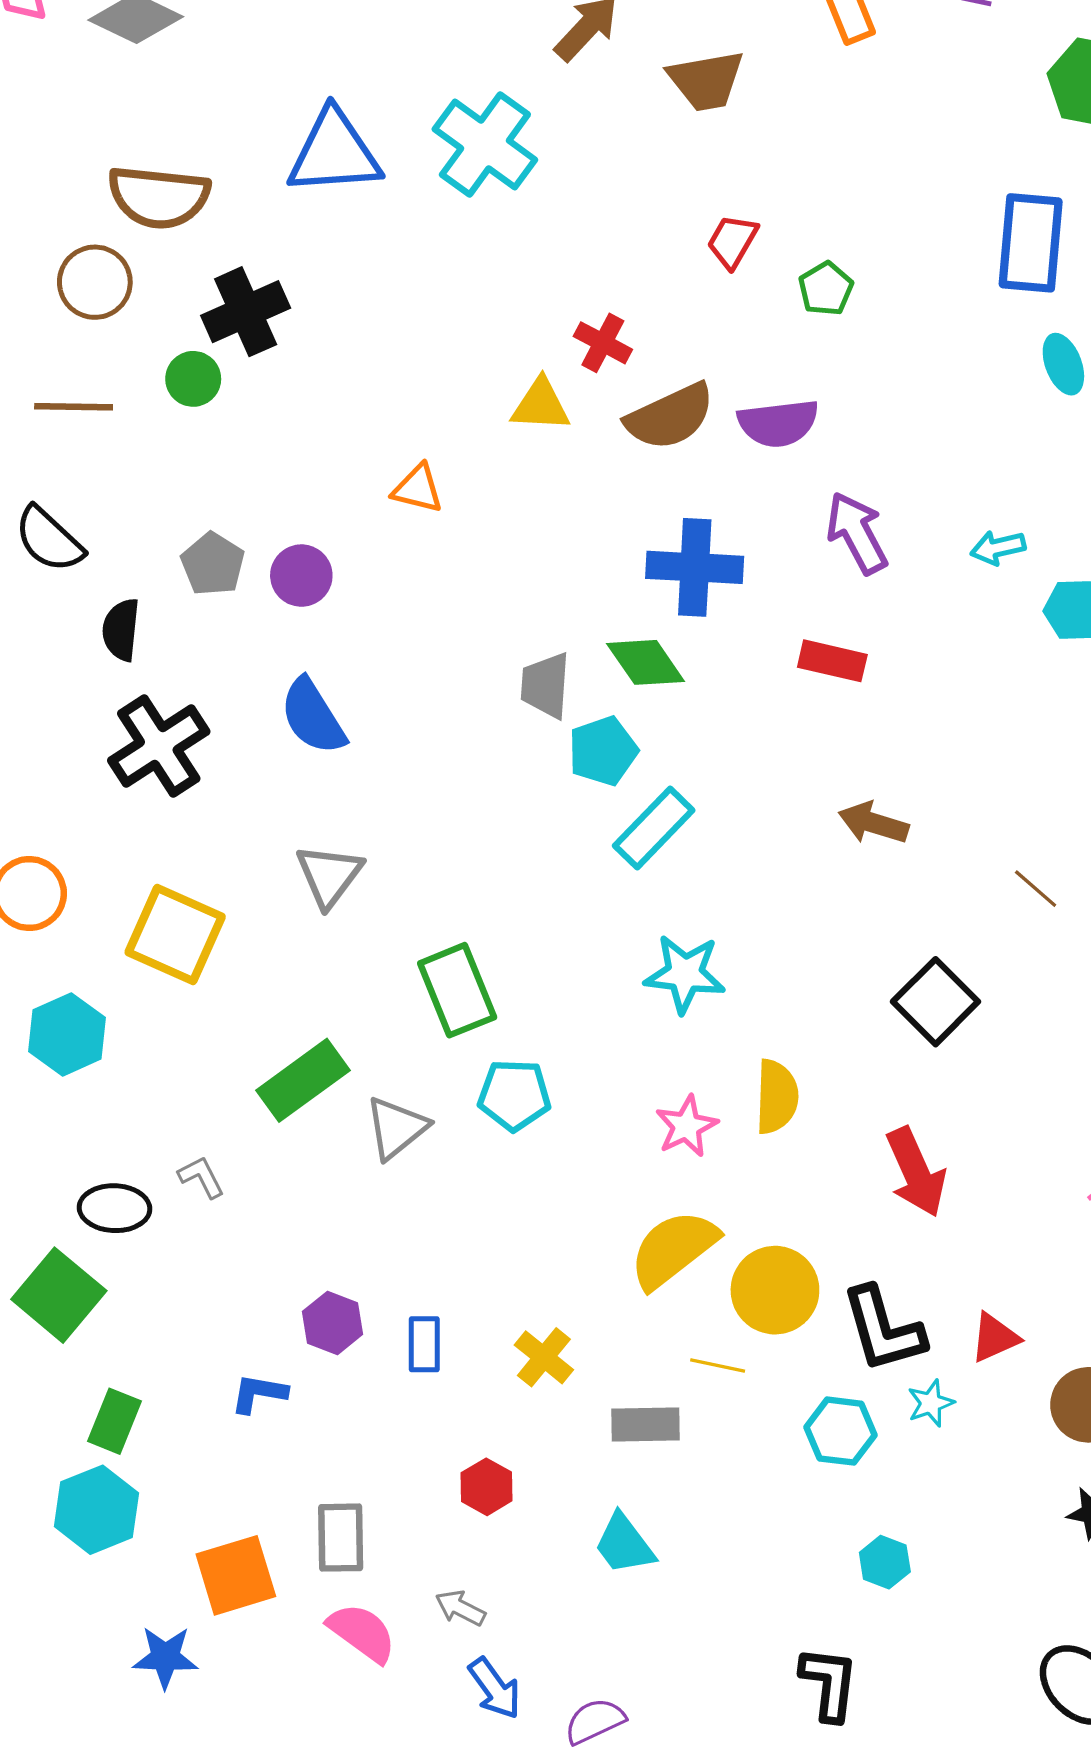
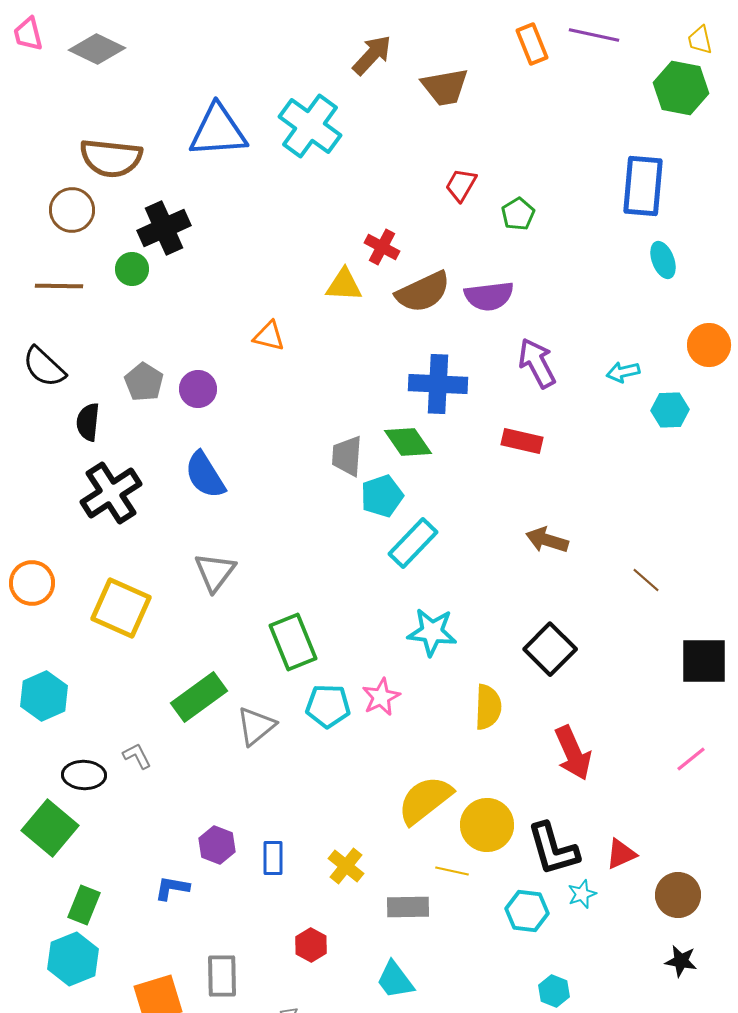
black square: (936, 1002) -> (550, 649), moved
cyan hexagon: (67, 1034) -> (44, 696), moved
pink star: (686, 1126) -> (381, 697), moved

